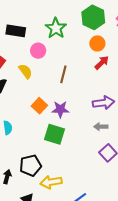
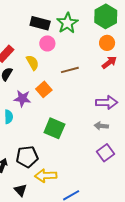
black rectangle: (16, 31) -> (40, 23), moved
brown line: (63, 74) -> (70, 70), turned 54
orange square: (39, 106) -> (44, 89), moved
purple star: (60, 109) -> (22, 99), moved

